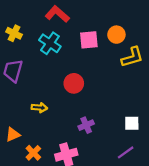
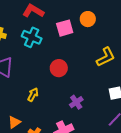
yellow L-shape: (132, 57) -> (106, 57), moved
yellow arrow: (39, 108) -> (33, 95), turned -56

